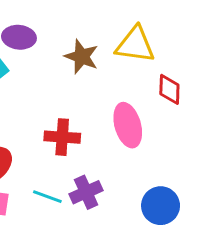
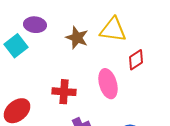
red diamond: (169, 89) -> (136, 60), turned 55

